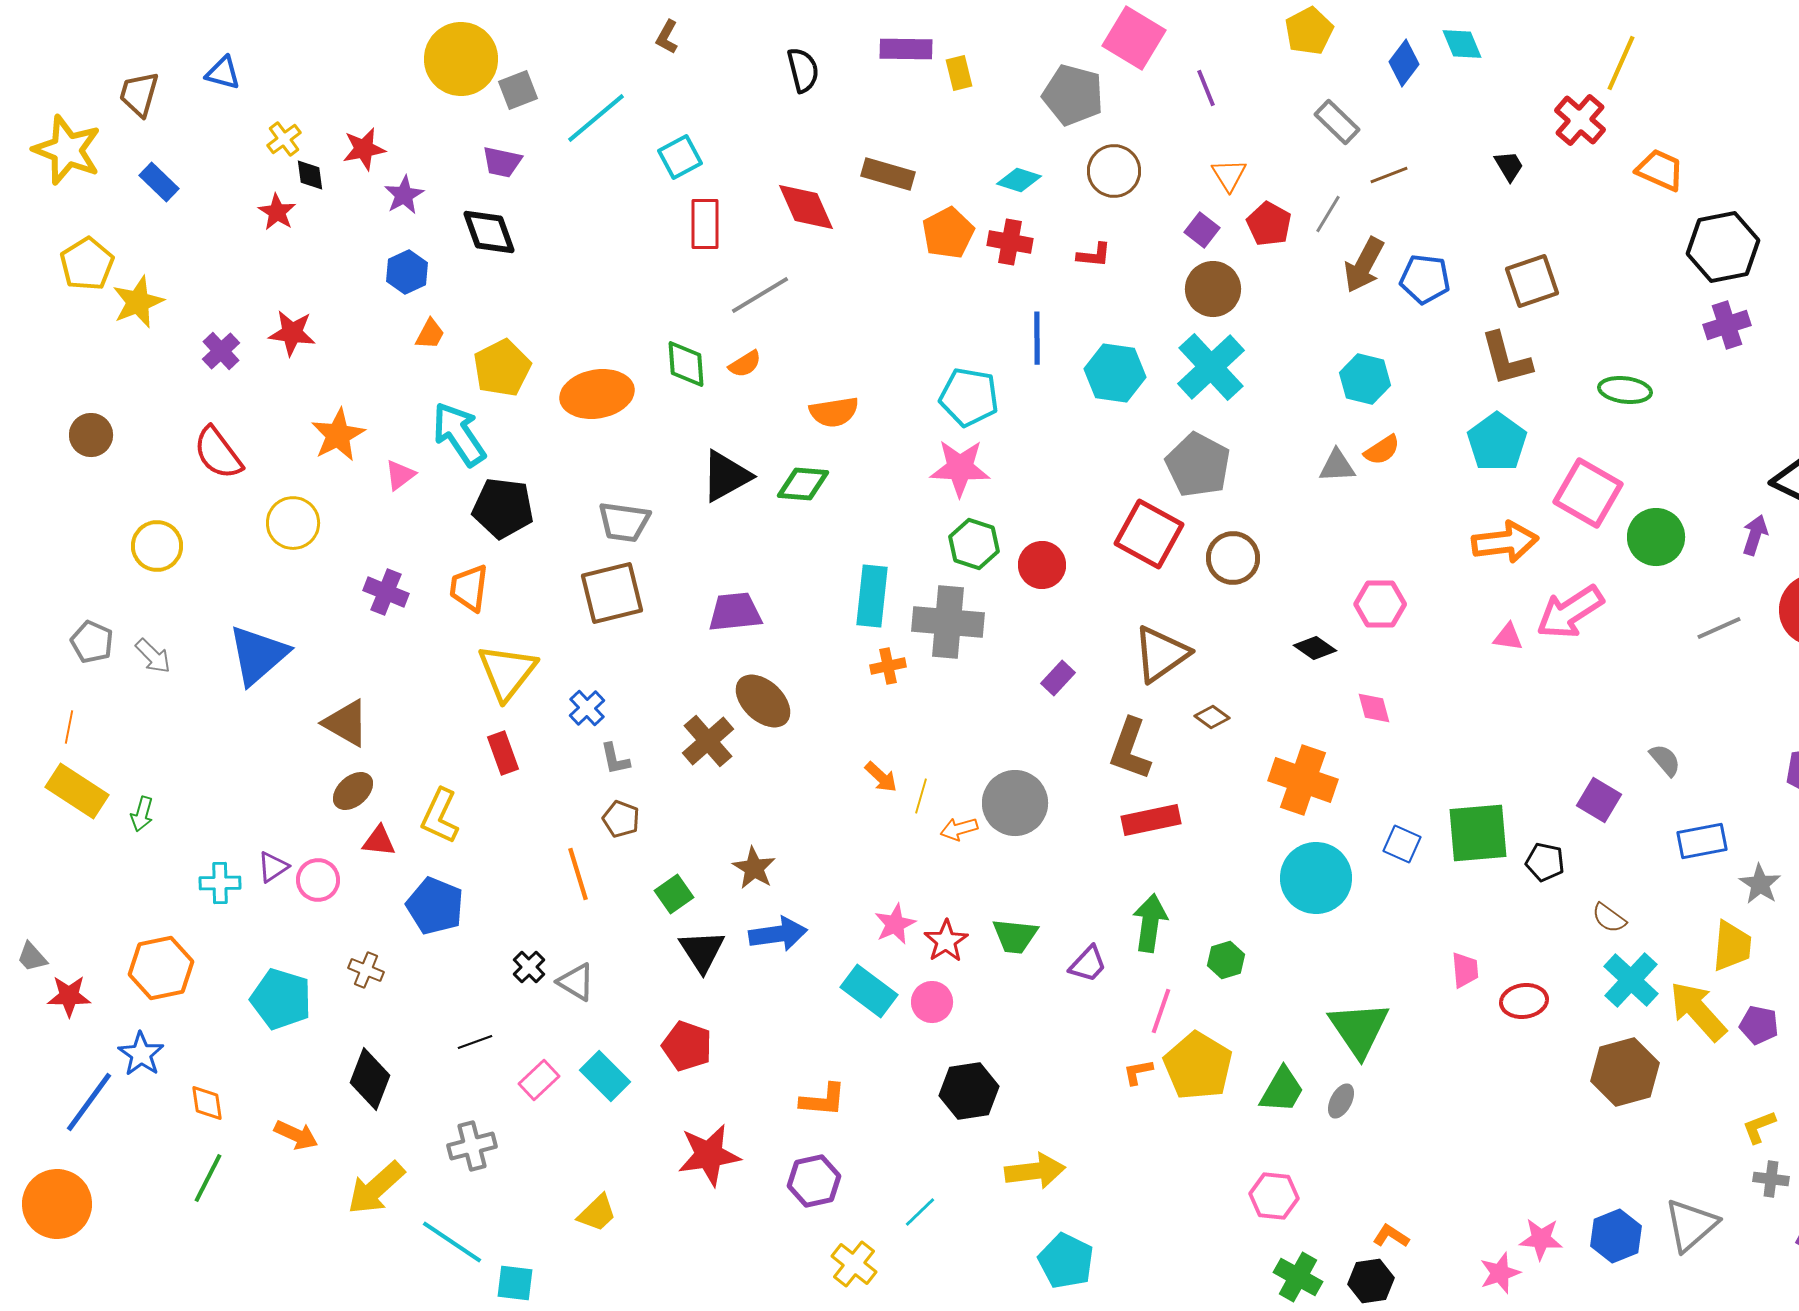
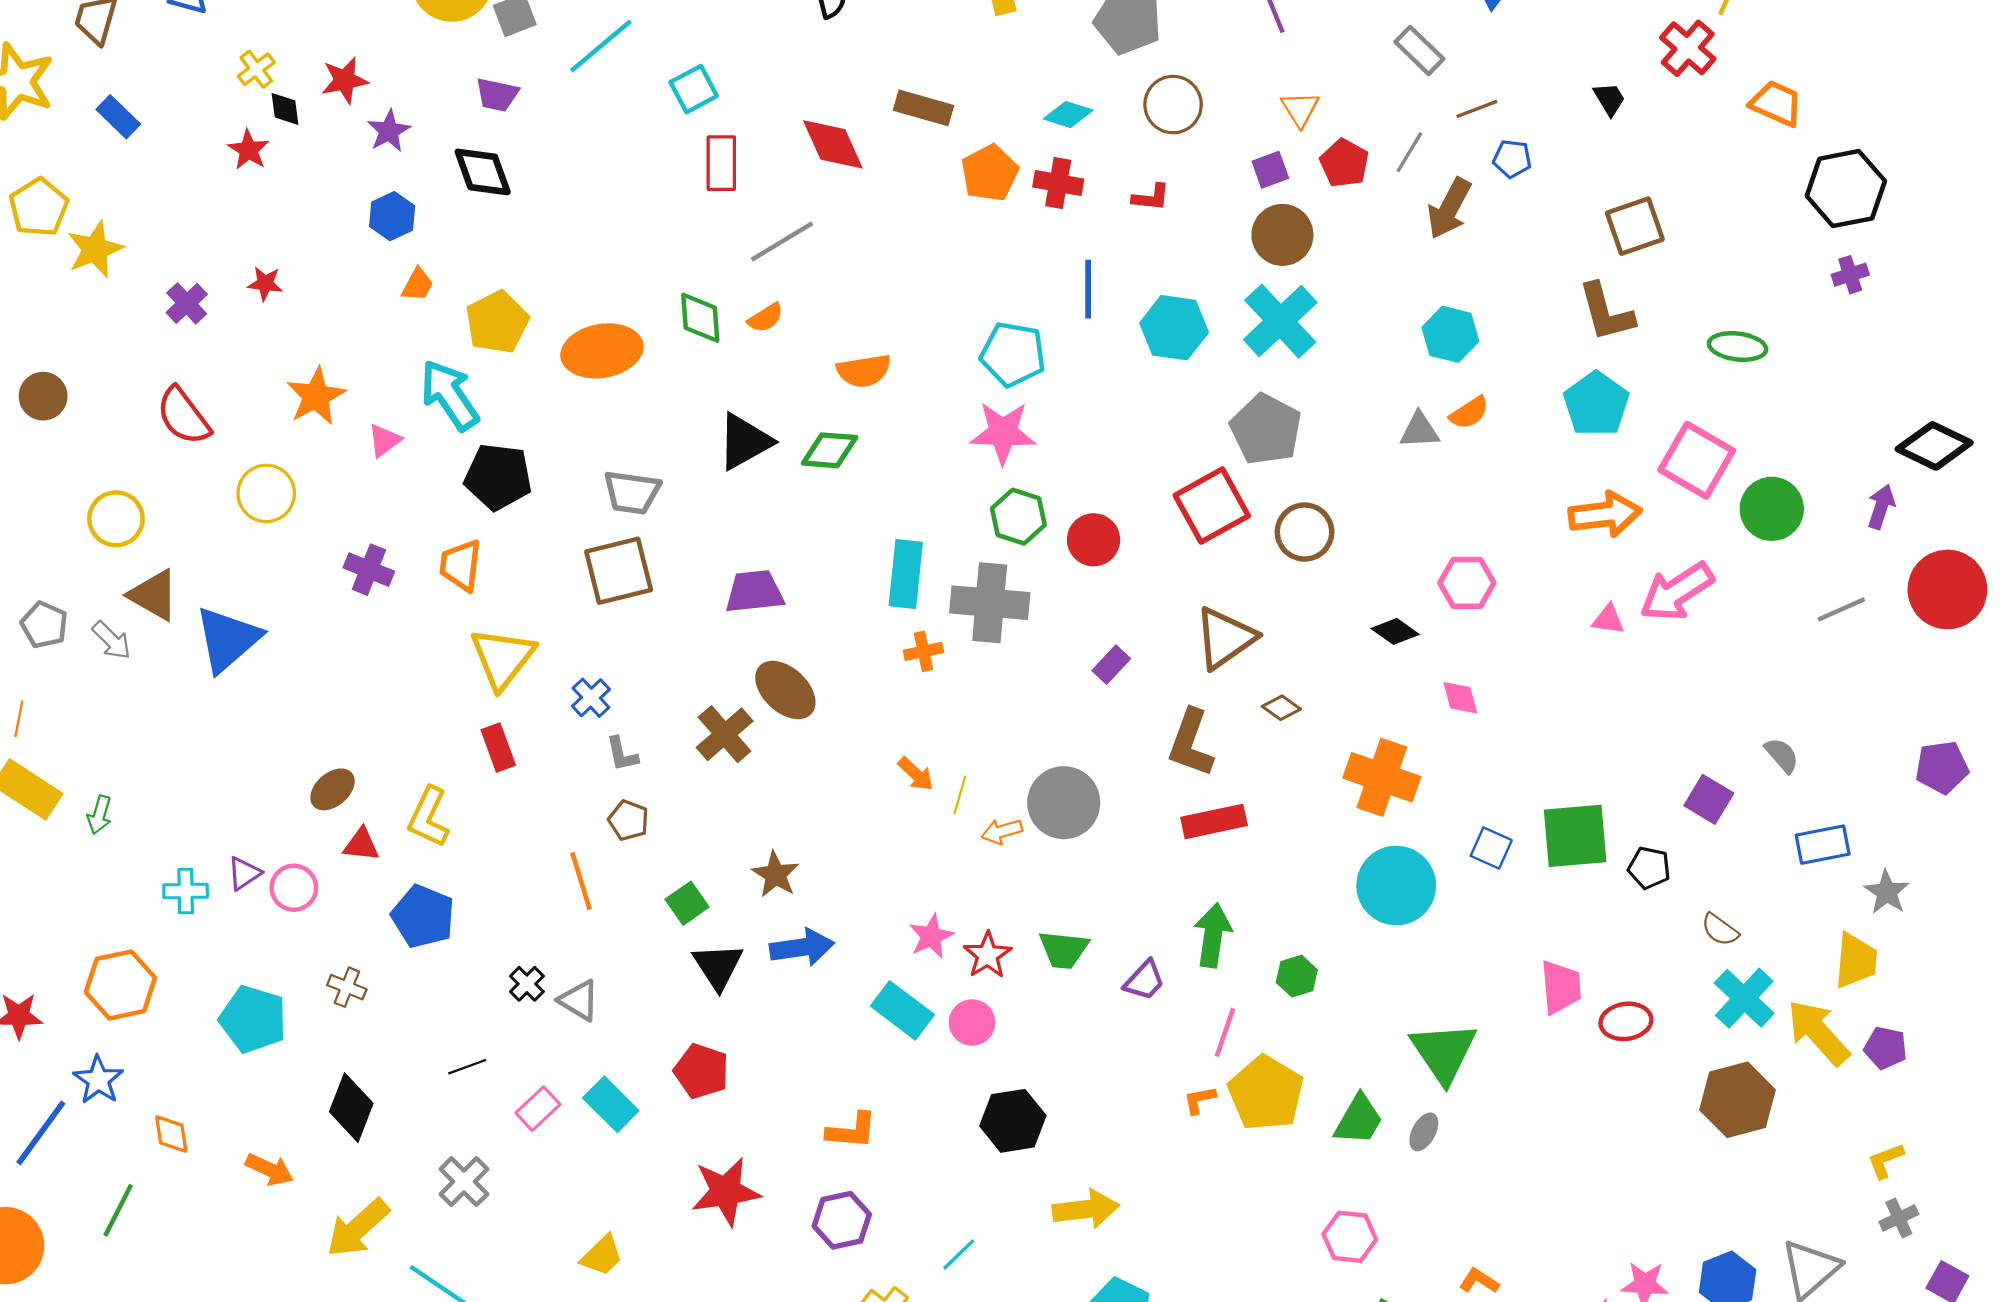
purple square: (1202, 230) -> (1270, 170), turned 32
blue pentagon: (1425, 279) -> (1512, 159), moved, size x0.7
purple cross: (1727, 325) -> (1850, 275), size x0.7
red star: (292, 333) -> (265, 284), size x0.7
red square: (1149, 534) -> (1212, 506), turned 32
brown triangle: (346, 723) -> (154, 595), moved
pink trapezoid: (1465, 970) -> (1561, 987), size x1.4
gray cross: (472, 1146) -> (464, 1182), turned -30
green line: (208, 1178) -> (118, 1210), moved
gray cross: (1771, 1179) -> (1899, 1218), turned -32

